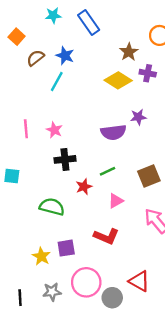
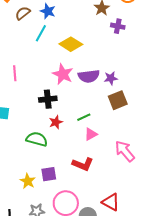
yellow diamond: (118, 80) -> (71, 44), moved
purple star: (138, 117) -> (111, 78), moved
pink star: (54, 130) -> (63, 74), moved, size x1.5
green line: (107, 171) -> (84, 117), moved
brown square: (149, 176) -> (118, 100), moved
red star: (84, 187) -> (56, 122), moved

